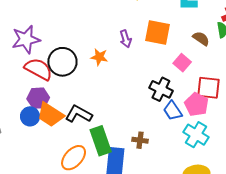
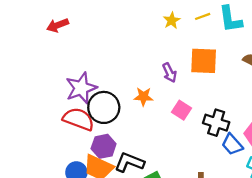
purple star: (26, 39) -> (81, 88), moved
pink square: (182, 63) -> (181, 110), moved
purple hexagon: (38, 98) -> (104, 146), moved

